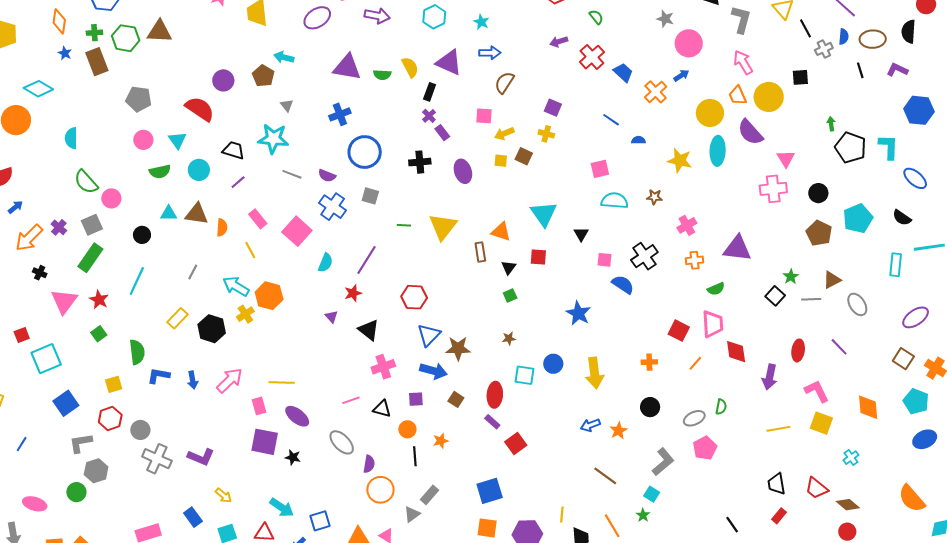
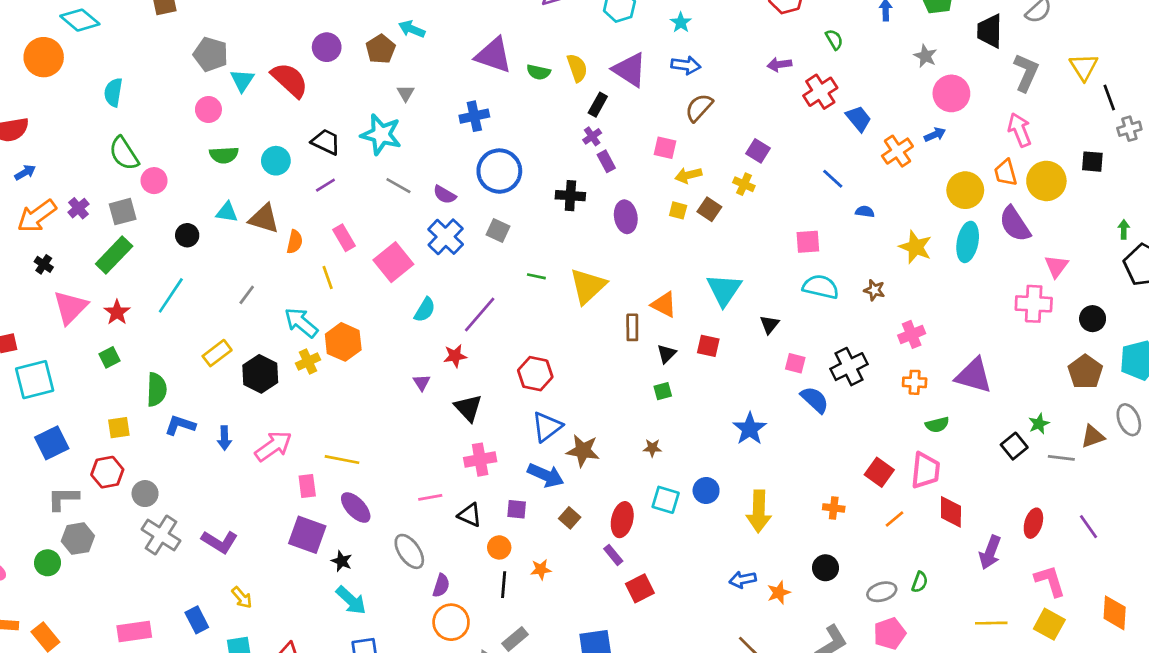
cyan triangle: (177, 140) -> (242, 80), moved
gray ellipse: (857, 304) -> (1129, 420), moved
cyan arrow: (282, 508) -> (351, 600), moved

